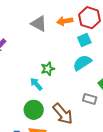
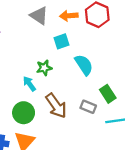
cyan square: (84, 40) -> (62, 41), moved
cyan semicircle: (82, 63) -> (84, 65), turned 84
brown arrow: (63, 114) -> (56, 106), moved

